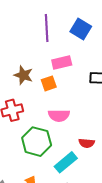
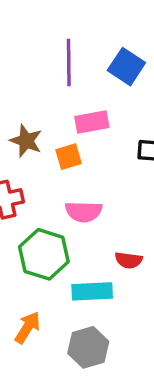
cyan rectangle: (66, 162) -> (92, 291), turned 35

